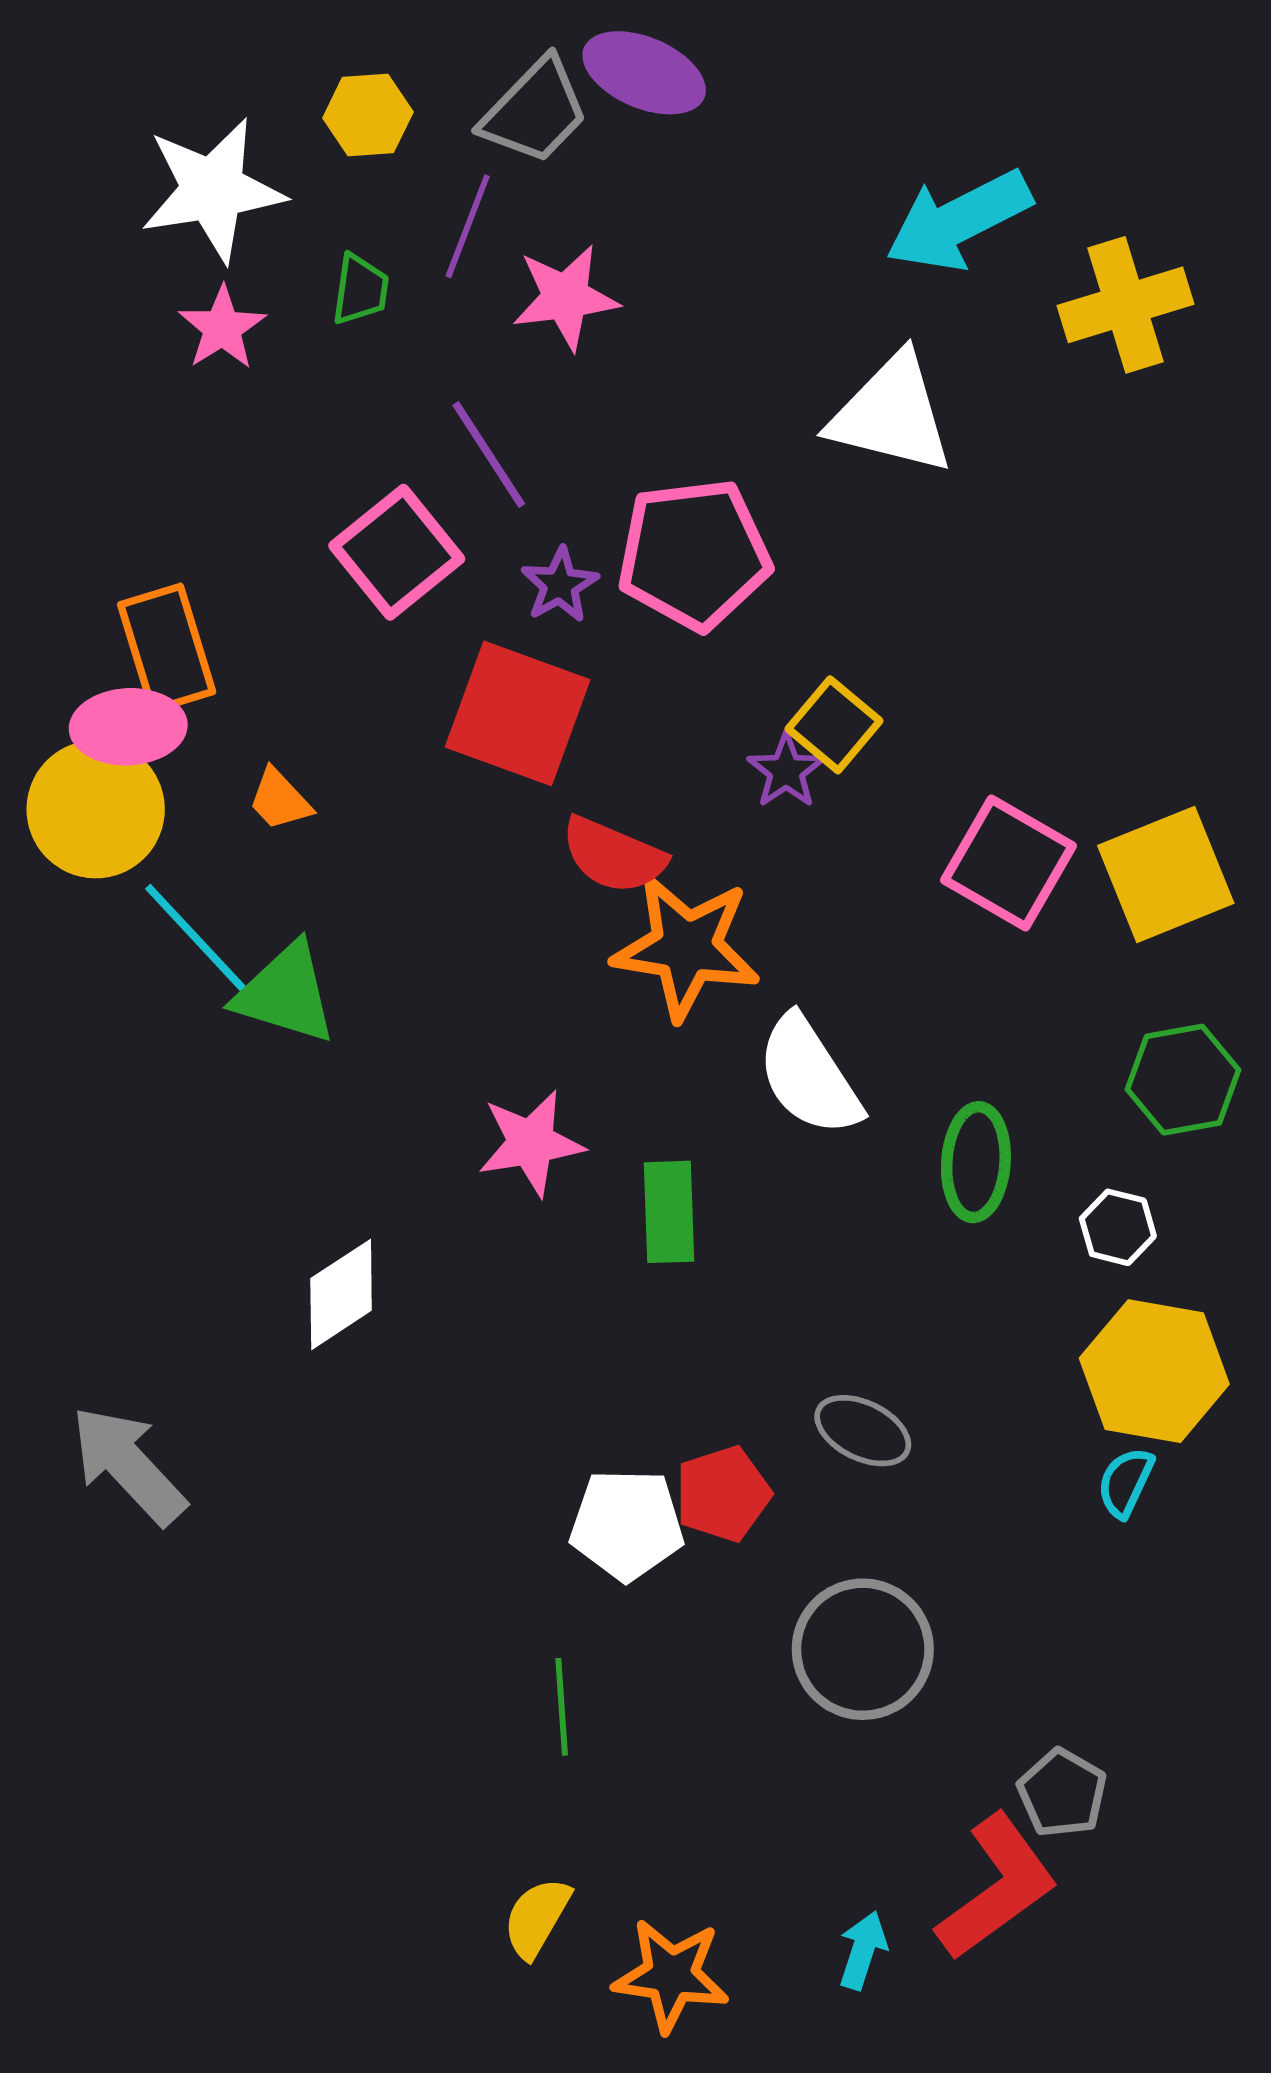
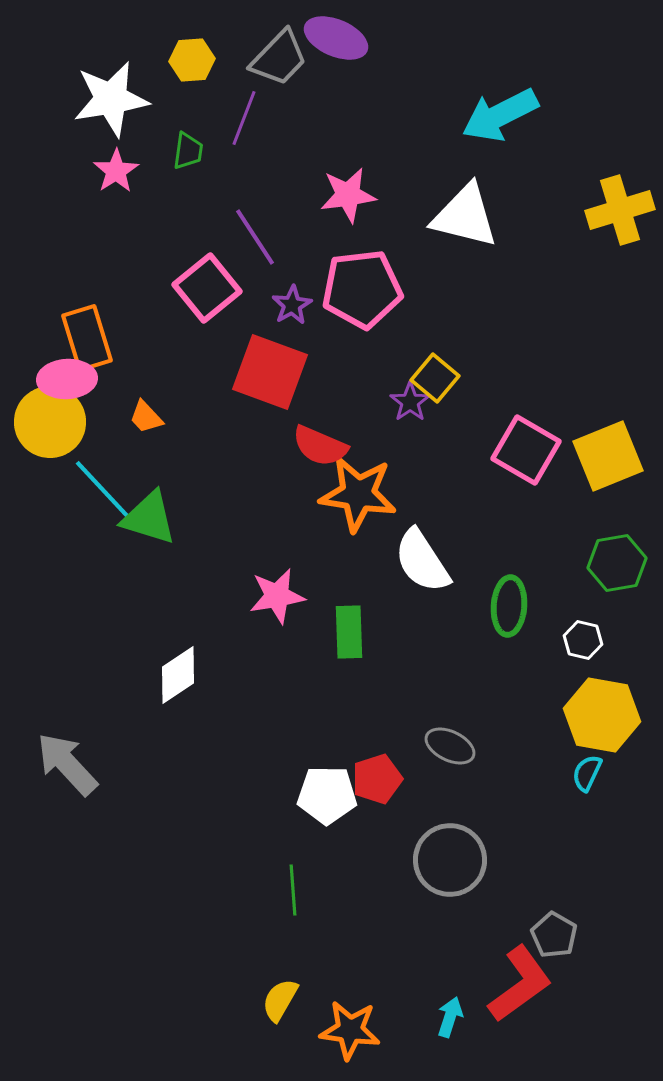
pink star: (566, 297) -> (348, 195), moved
yellow cross: (1125, 305) -> (620, 210), moved

